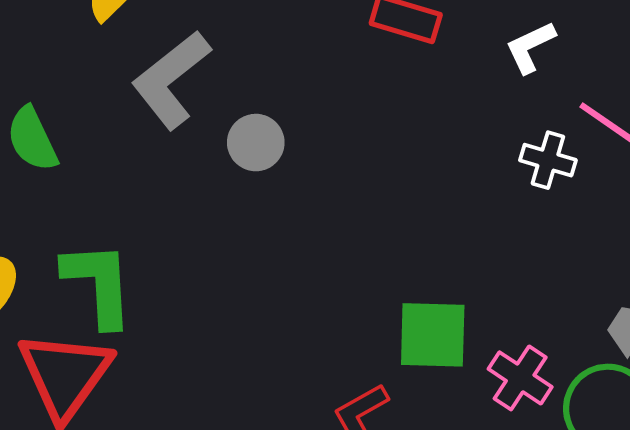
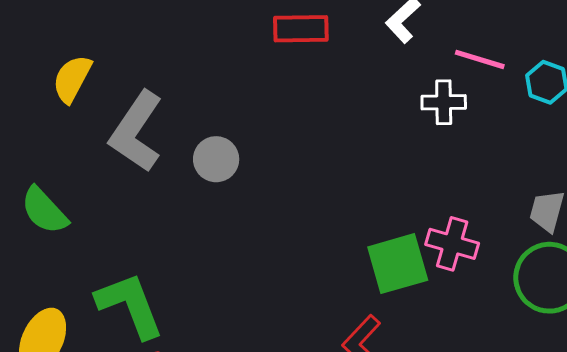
pink cross: (520, 378) -> (452, 244), moved

